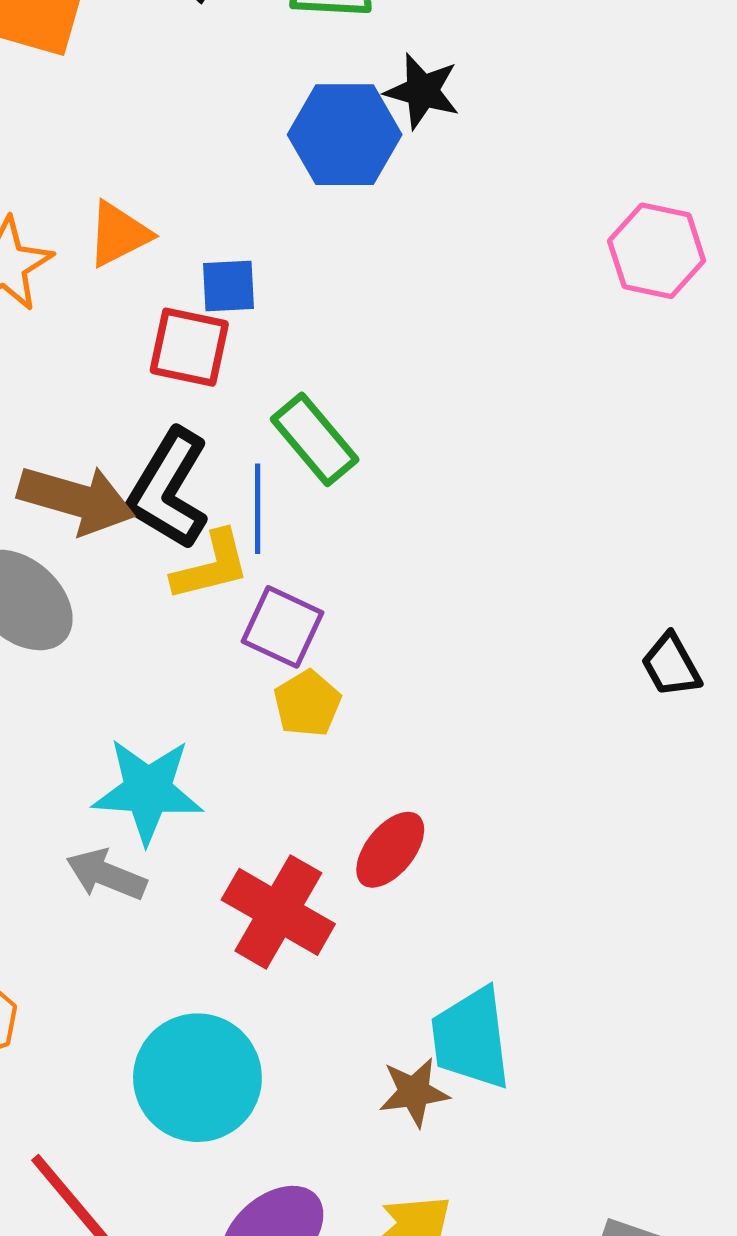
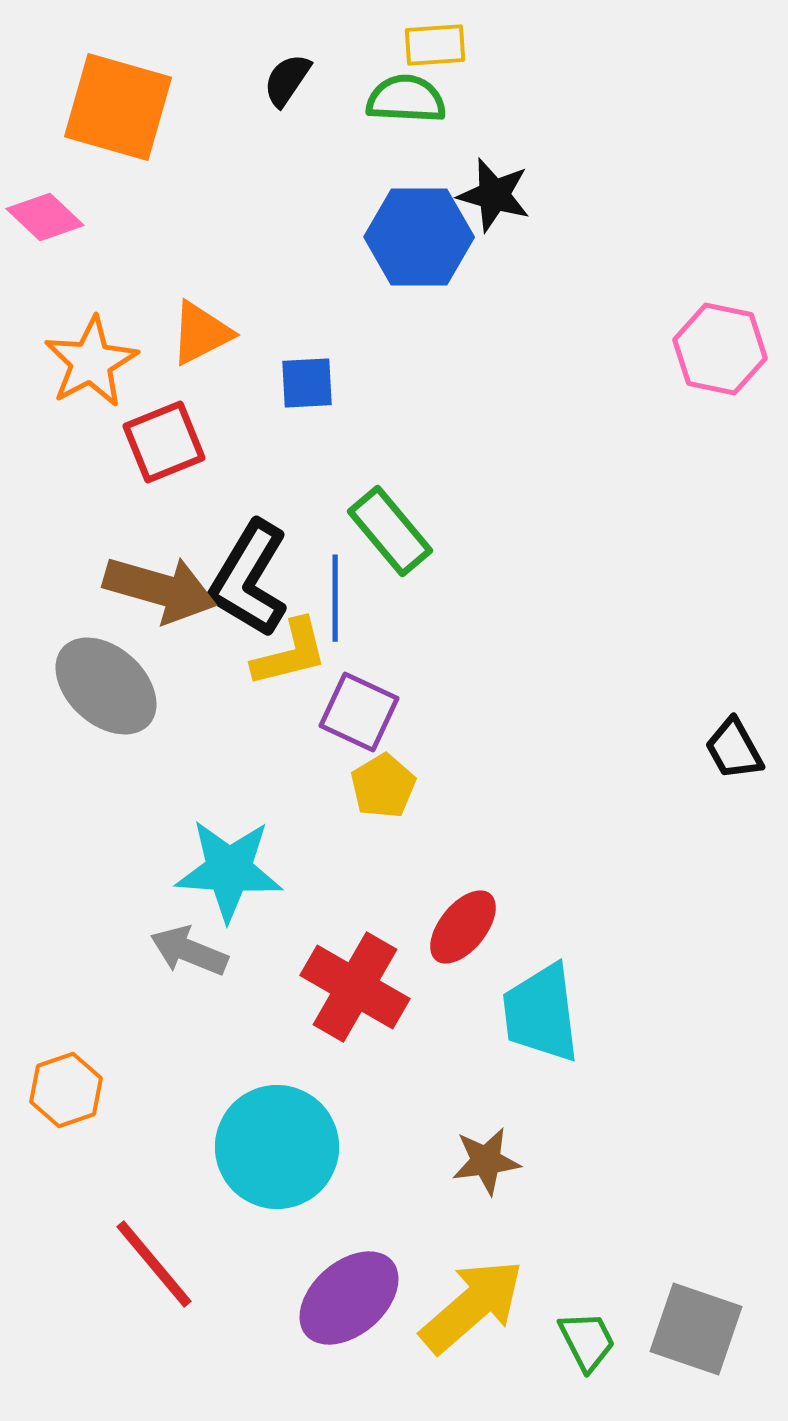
red square: (189, 347) -> (164, 442), moved, turned -34
cyan trapezoid: (471, 1038) -> (541, 1013), moved

